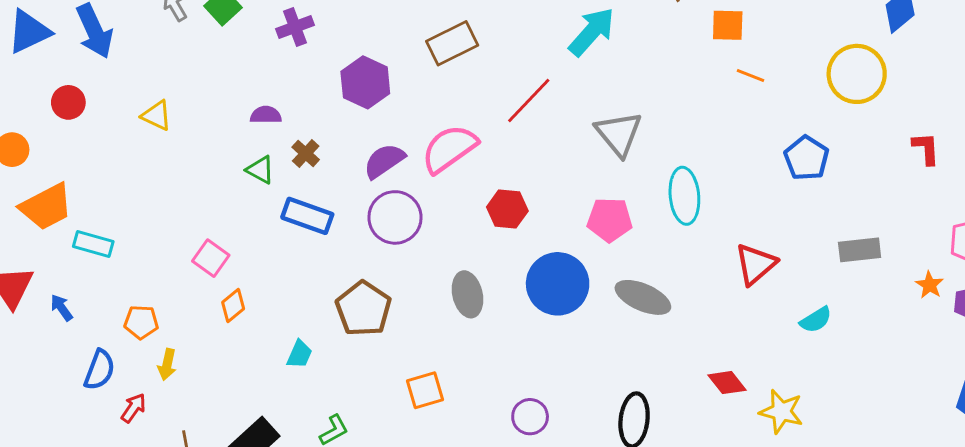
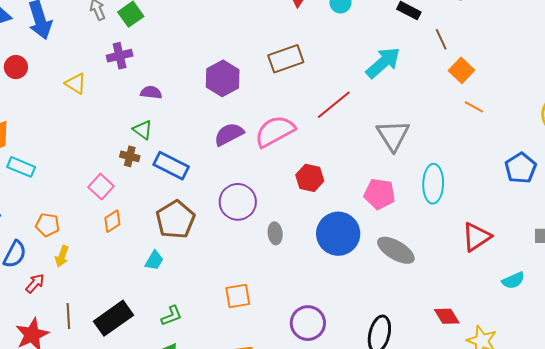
orange square: (728, 25) -> (461, 70), moved, turned 35
purple cross: (295, 27) -> (120, 56), moved
orange line: (751, 75) -> (474, 107), moved
brown cross: (306, 153) -> (130, 156), moved, turned -36
purple circle: (395, 217) -> (238, 202), moved
gray ellipse: (467, 294) -> (275, 233), size x0.7
brown pentagon: (363, 309) -> (175, 220), moved
purple circle: (530, 417) -> (308, 323), size x1.4

